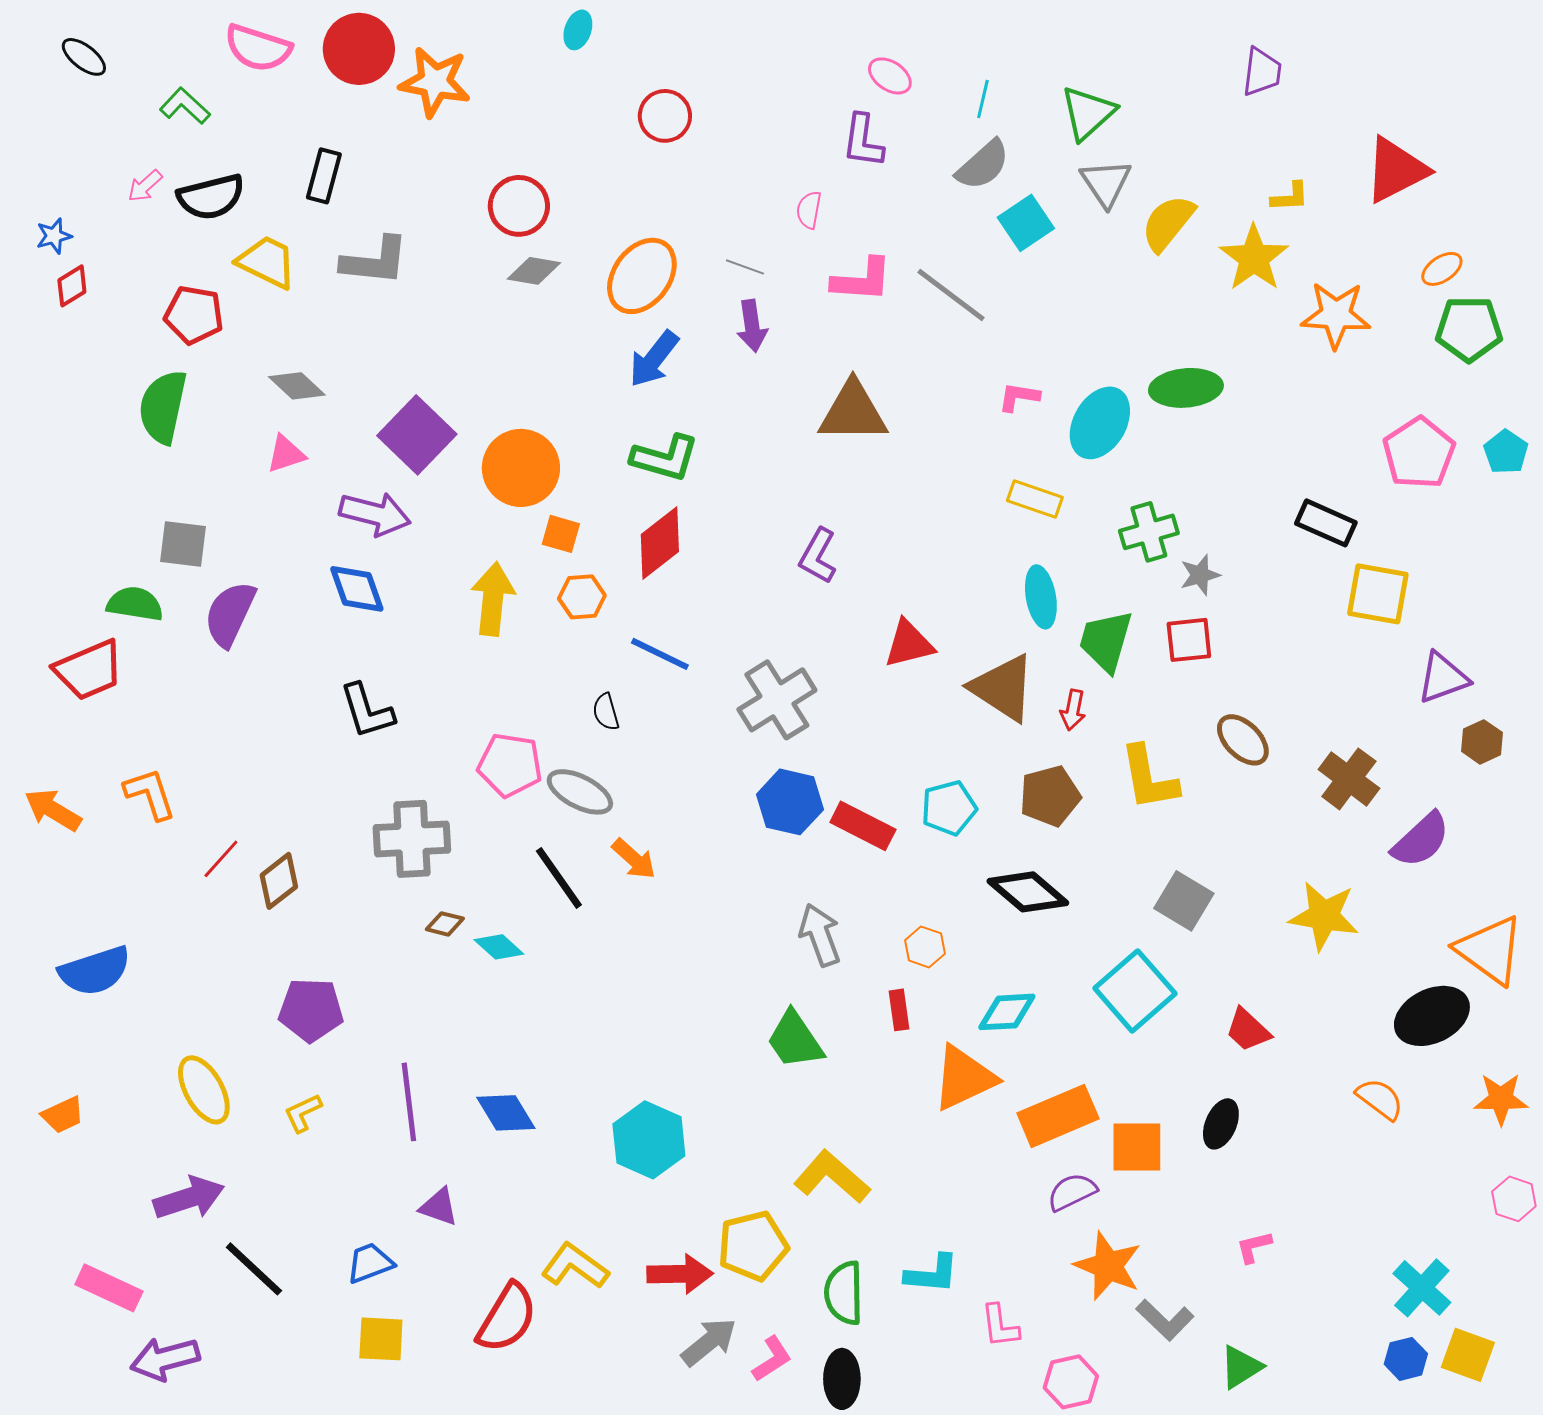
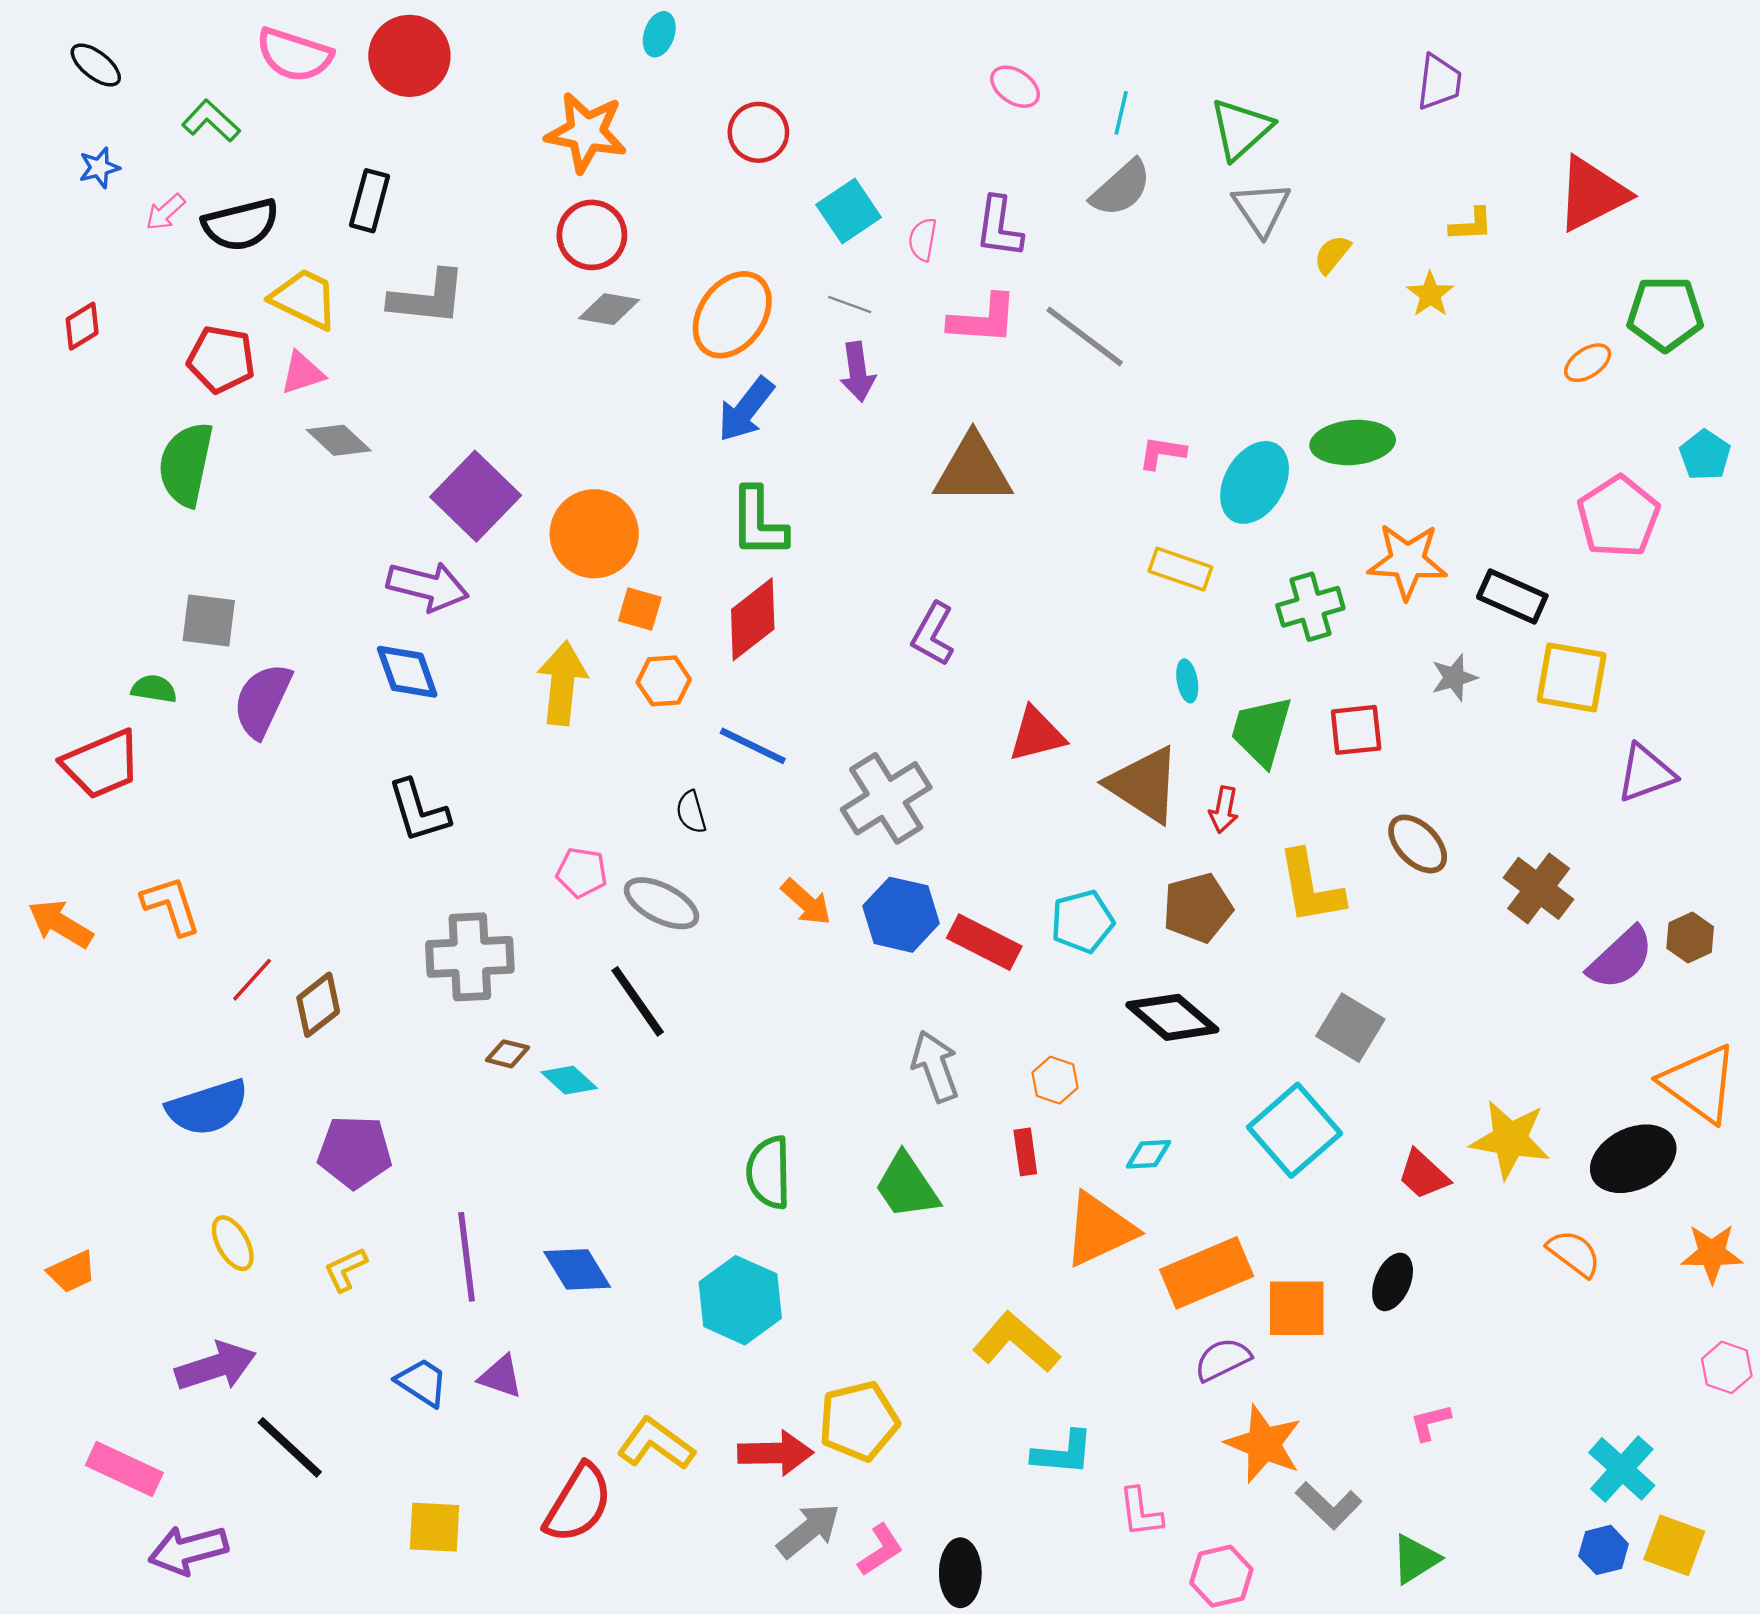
orange star: (435, 82) -> (586, 132), moved
purple L-shape: (863, 141) -> (999, 227), moved
cyan square: (1026, 223) -> (849, 211), moved
yellow semicircle: (1168, 223) -> (1332, 254), size x0.6
blue star: (54, 236) -> (99, 168), moved
yellow star: (1254, 258) -> (1430, 294), size x0.6
orange ellipse: (1442, 269) -> (1588, 363), moved
orange star: (1336, 315) -> (1407, 561), moved
green pentagon: (1469, 329) -> (1665, 314), moved
cyan pentagon: (1506, 452) -> (1705, 455), moved
pink triangle: (286, 454) -> (302, 373), moved
green L-shape: (665, 458) -> (758, 522), turned 74
gray star: (1200, 575) -> (1454, 677), moved
cyan ellipse: (1041, 597) -> (1187, 681), size x0.6
green semicircle: (135, 604) -> (154, 689), size x0.7
brown hexagon: (1482, 742) -> (1690, 937), moved
pink pentagon: (510, 765) -> (582, 872), size x0.7
orange arrow: (634, 859) -> (806, 902), moved
yellow star: (1324, 916) -> (1510, 1139), moved
blue semicircle: (95, 971) -> (208, 1107), moved
cyan diamond: (1007, 1012) -> (1148, 1154), size x0.7
yellow ellipse: (204, 1090) -> (233, 1243), size x0.7
yellow L-shape: (832, 1177) -> (1016, 1342), moved
blue trapezoid: (370, 1263) -> (422, 1382), moved, turned 54
green semicircle: (844, 1293) -> (769, 1172), moved

